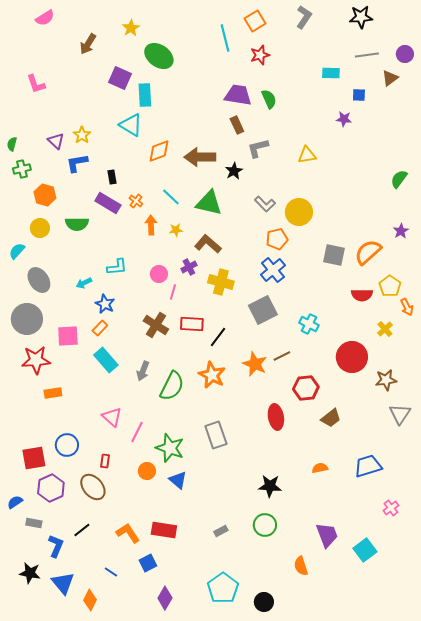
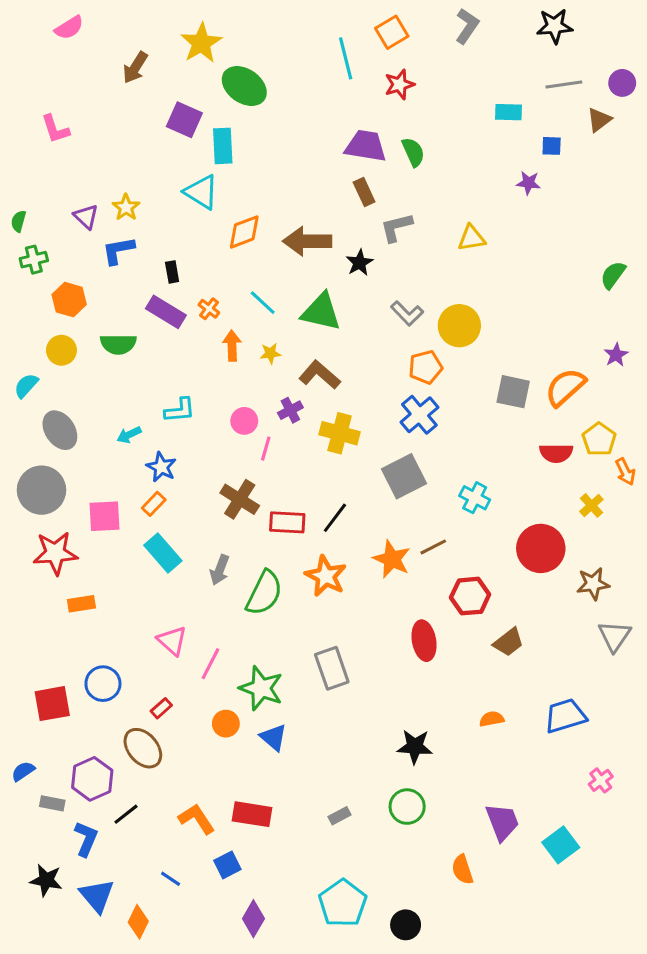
yellow star: (131, 28) -> (201, 43), size x1.5
red rectangle: (192, 324) -> (287, 522), moved
red rectangle: (105, 461) -> (161, 708), turned 40
purple hexagon: (51, 488) -> (92, 779), moved

